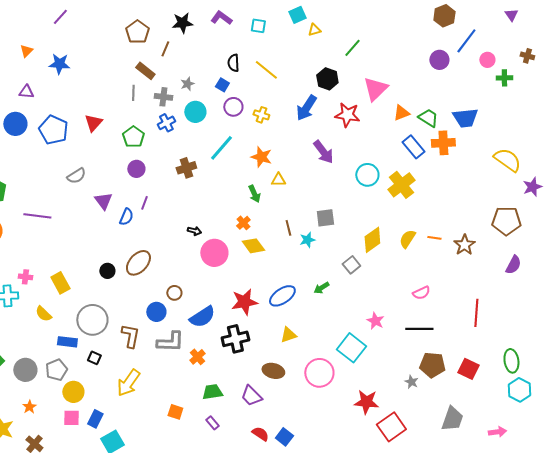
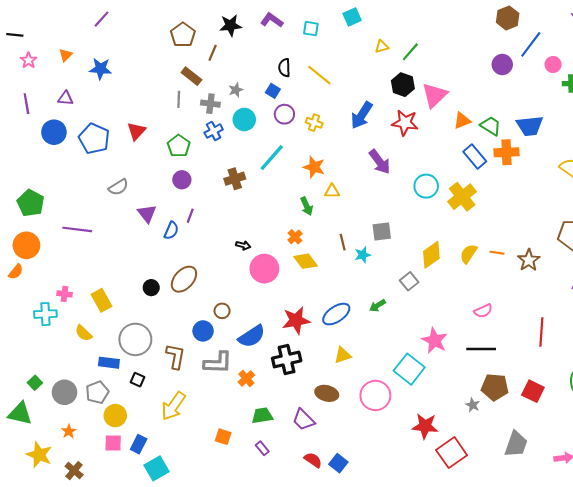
yellow triangle: (314, 30) -> (382, 47), moved
black hexagon: (327, 79) -> (403, 85), moved
pink star: (375, 321) -> (435, 340), size x1.4

